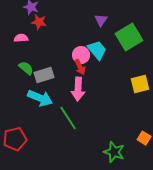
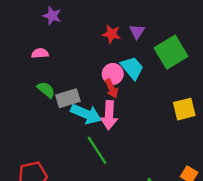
red star: (39, 22) -> (112, 34), moved
cyan arrow: (40, 98) -> (86, 114), moved

